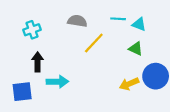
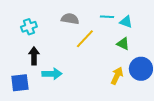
yellow arrow: (129, 84) -> (117, 76), turned 138

